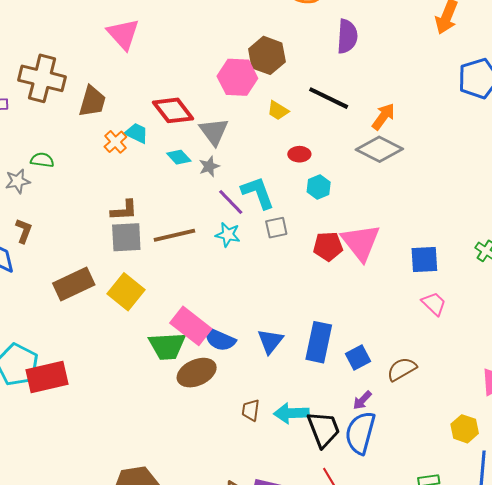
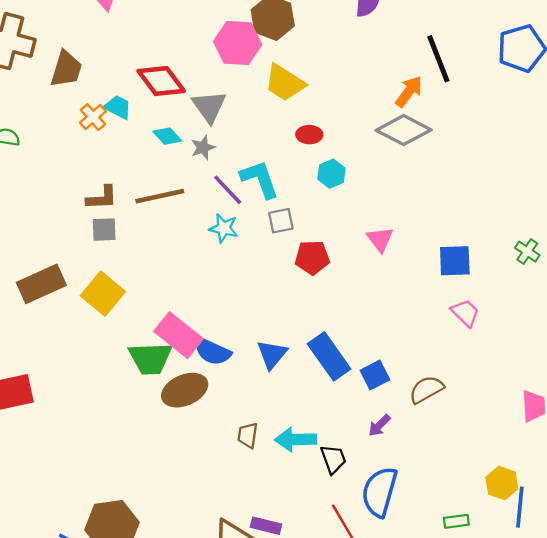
black line: (329, 98) -> (438, 59), moved, turned 42
yellow trapezoid: (278, 111) -> (285, 83), size x1.6
brown line: (174, 235) -> (160, 196), moved
gray square: (126, 237) -> (104, 230), size x0.7
pink triangle: (361, 242) -> (380, 239), size x0.6
red pentagon: (328, 246) -> (312, 258), moved
blue rectangle: (319, 342) -> (329, 356), turned -48
black trapezoid: (324, 429) -> (333, 459), size x0.7
yellow hexagon: (465, 429) -> (502, 483), moved
blue semicircle: (360, 433) -> (380, 492), moved

